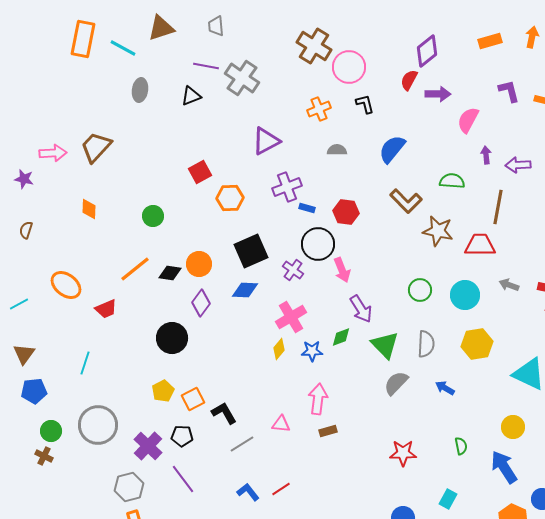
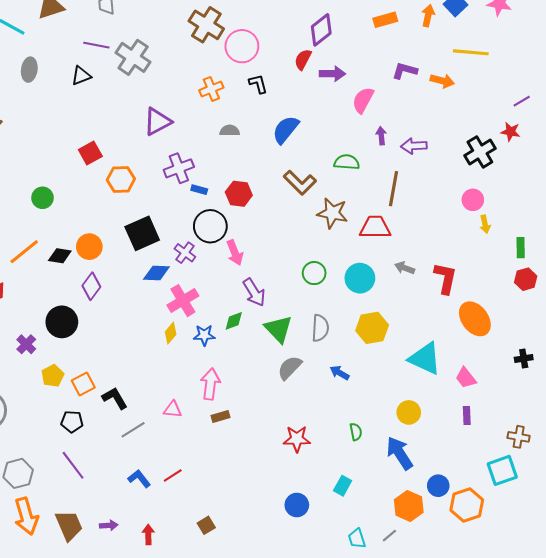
purple L-shape: (509, 91) -> (405, 71), turned -60
blue diamond: (245, 290) -> (156, 273), moved
purple cross: (148, 446) -> (26, 344), moved, size x0.7

